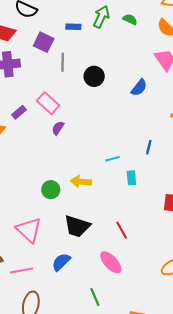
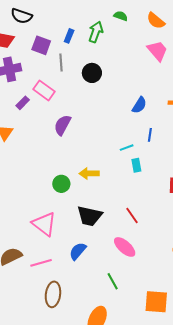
green arrow: (101, 17) -> (96, 32), moved
blue rectangle: (73, 27) -> (69, 36), moved, turned -64
blue semicircle: (139, 88) -> (139, 105), moved
pink rectangle: (48, 103) -> (44, 90), moved
purple rectangle: (19, 112) -> (23, 103), moved
purple semicircle: (58, 128) -> (62, 125), size x1.5
cyan line: (112, 159) -> (127, 148), moved

